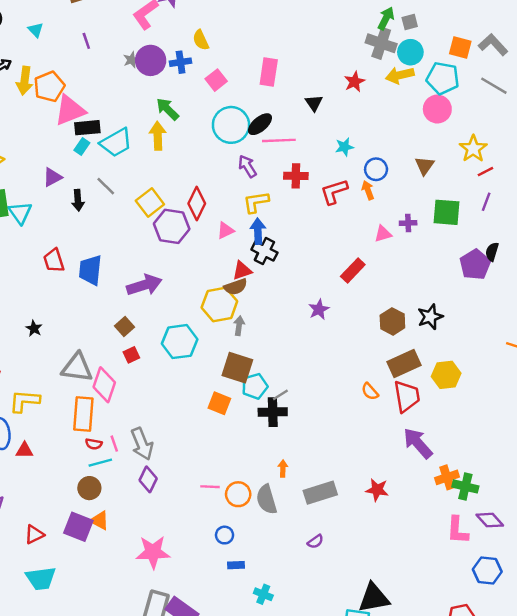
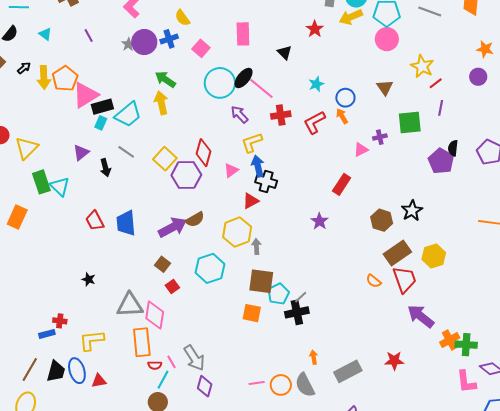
pink line: (279, 140) -> (261, 89), turned 52
brown semicircle: (236, 287) -> (195, 219), moved
cyan line: (100, 463) -> (163, 380), turned -36

